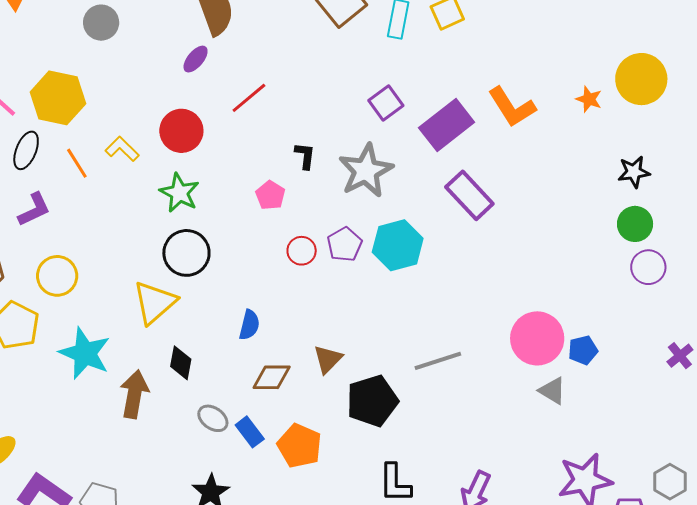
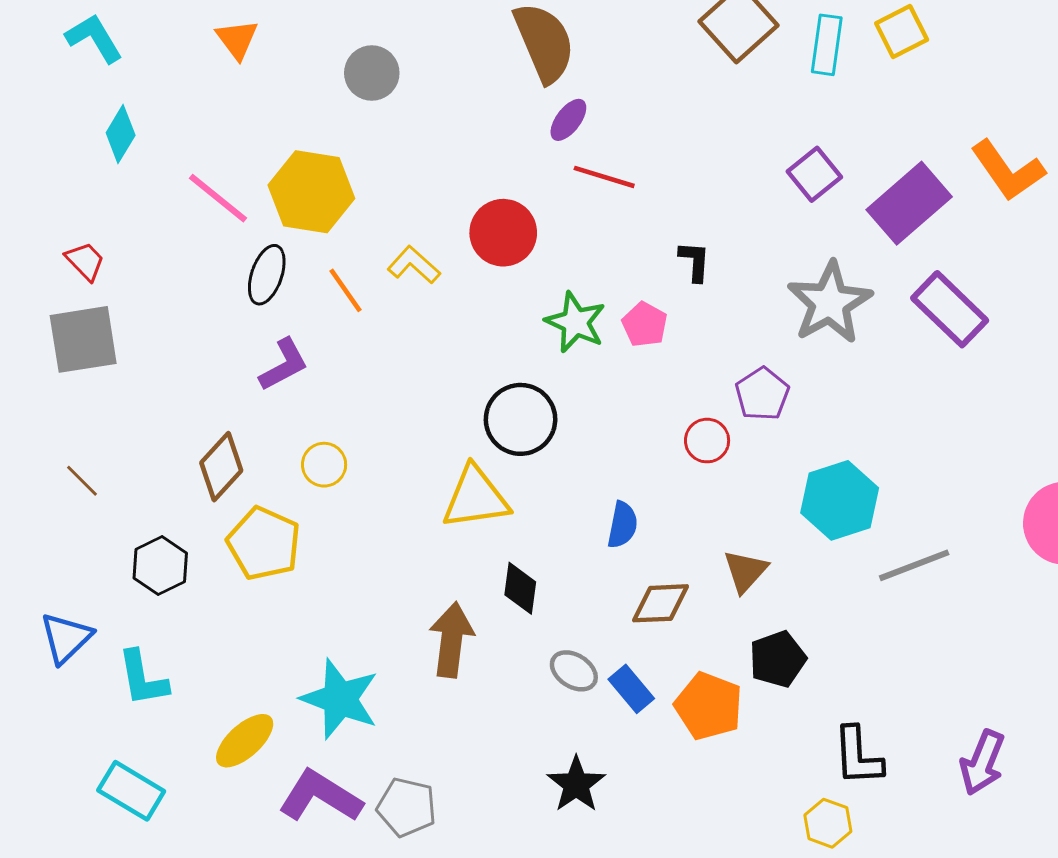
purple ellipse: (196, 59) -> (568, 120), moved
red line: (249, 98) -> (604, 177), turned 60
gray star: (366, 171) -> (830, 303), moved
green star: (179, 193) -> (575, 322), moved
cyan hexagon: (398, 245) -> (840, 500), moved
red circle: (302, 251) -> (707, 441), moved
yellow circle: (57, 276) -> (324, 465), size x0.7
yellow triangle: (155, 302) -> (476, 498), turned 36
cyan star: (85, 353) -> (340, 699), moved
black pentagon: (372, 401) -> (778, 659), moved, size x0.7

